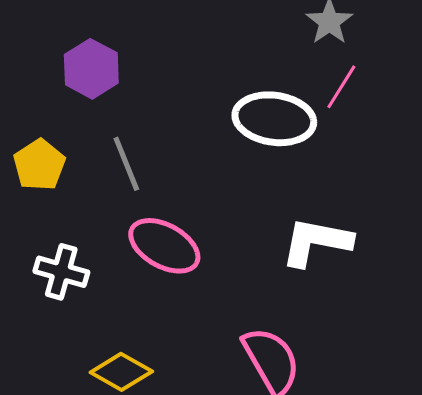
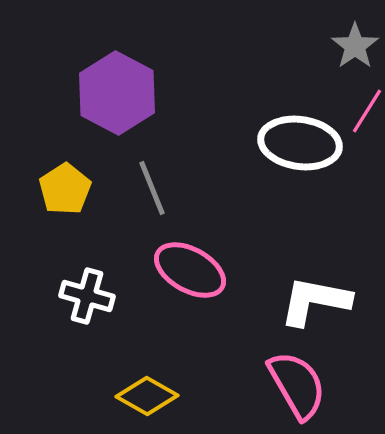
purple hexagon: (91, 69) -> (117, 93), size x1.4
white L-shape: (316, 242) -> (315, 301), moved

